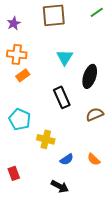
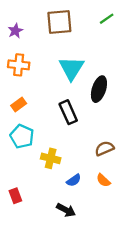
cyan triangle: (65, 57) -> (71, 68), size x1.4
orange rectangle: (23, 75) -> (19, 104), moved
brown semicircle: (95, 114) -> (104, 148), moved

